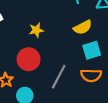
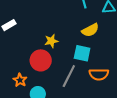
yellow star: (36, 30) -> (51, 41), moved
cyan square: (92, 50) -> (82, 53), moved, turned 30

